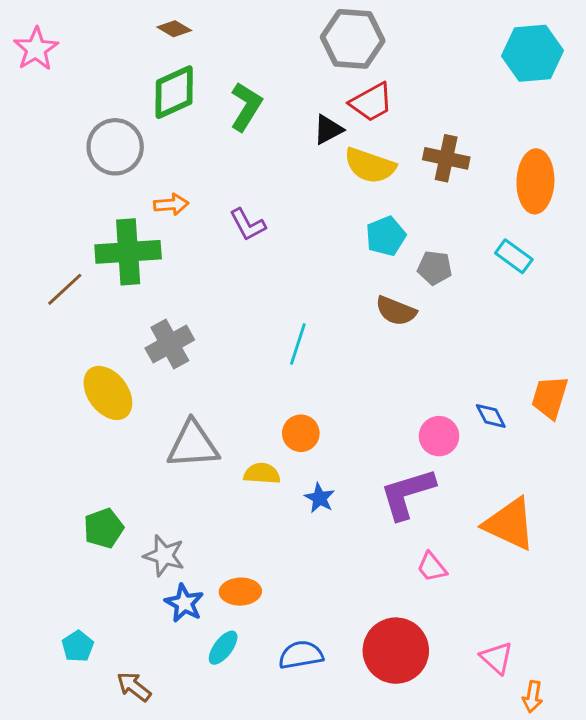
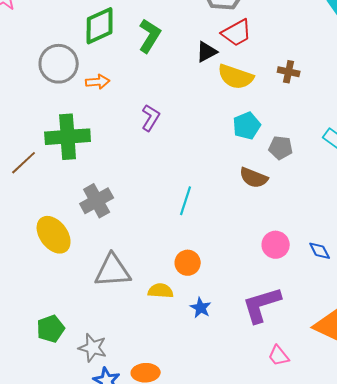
brown cross: (446, 158) -> (289, 72), size x0.7
orange arrow: (171, 204) -> (98, 82), moved
purple L-shape: (248, 225) -> (151, 118), turned -120
pink circle: (439, 436) -> (276, 245), moved

